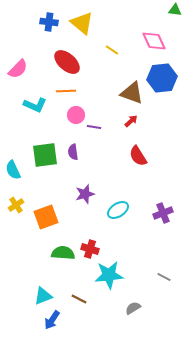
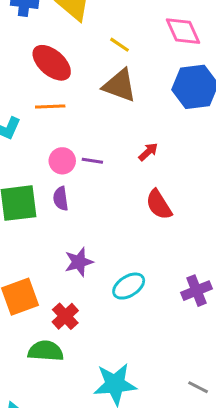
brown triangle: (132, 93) -> (120, 85), moved
pink circle: (76, 115) -> (62, 161), moved
red cross: (90, 249) -> (65, 316), moved, turned 30

